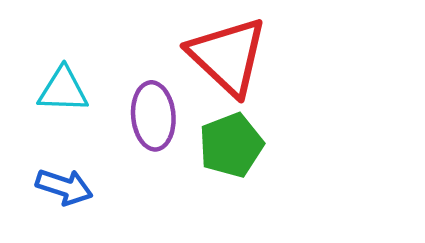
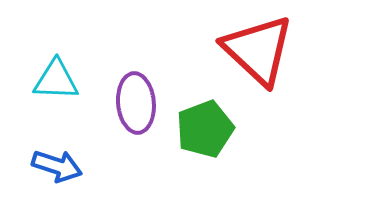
red triangle: (228, 56) -> (258, 50), moved

